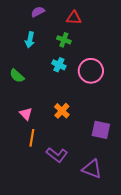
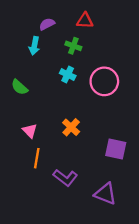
purple semicircle: (38, 12) -> (47, 24), moved

